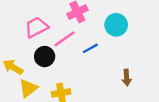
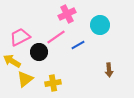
pink trapezoid: (36, 27) -> (20, 37), moved

